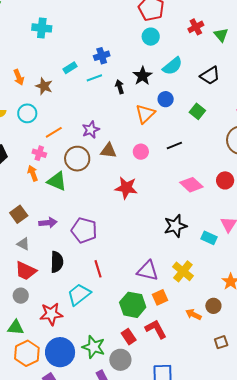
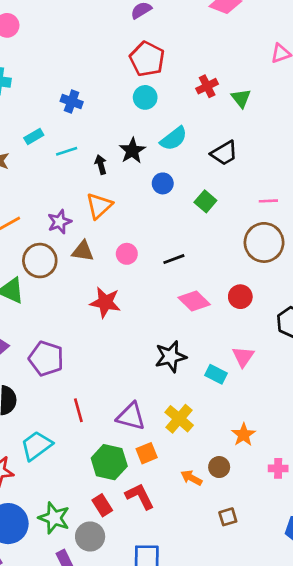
blue cross: (102, 56) -> (72, 102), moved, turned 35
orange triangle: (145, 114) -> (99, 206), moved
black line: (174, 145) -> (174, 259), moved
red line: (98, 269) -> (78, 410), moved

